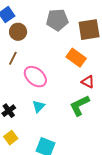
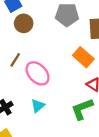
brown line: (13, 58) -> (15, 60), moved

